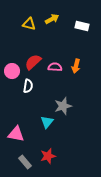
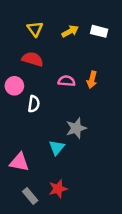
yellow arrow: (52, 19) -> (70, 31), moved
yellow triangle: (29, 24) -> (35, 29), turned 40
red semicircle: (33, 62) -> (33, 59), moved, turned 60

